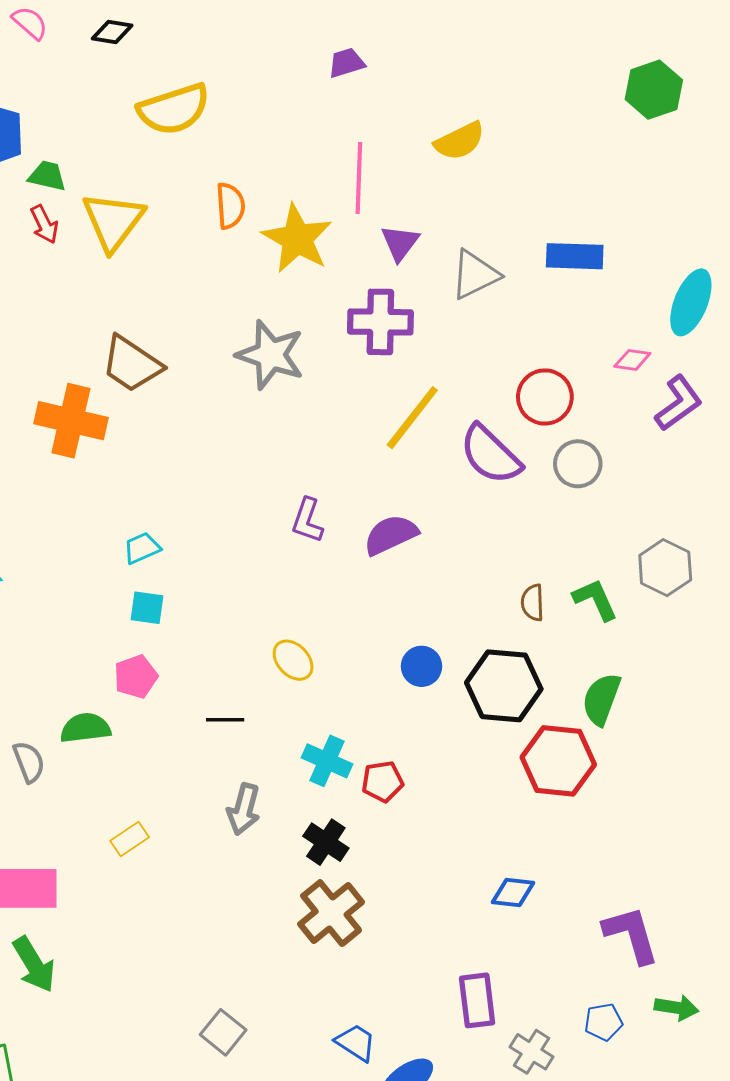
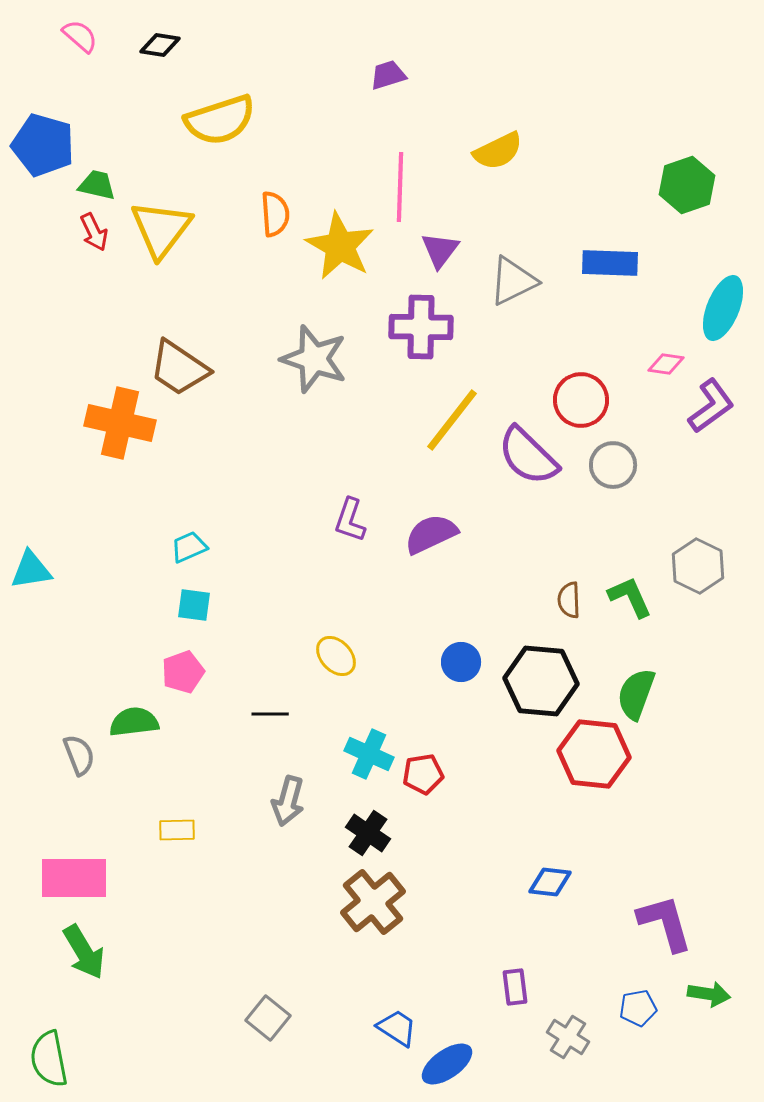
green hexagon: (654, 90) -> (687, 185), moved
yellow rectangle: (130, 839) -> (177, 830), turned 33
purple rectangle: (477, 1000) -> (515, 987), size x0.7

